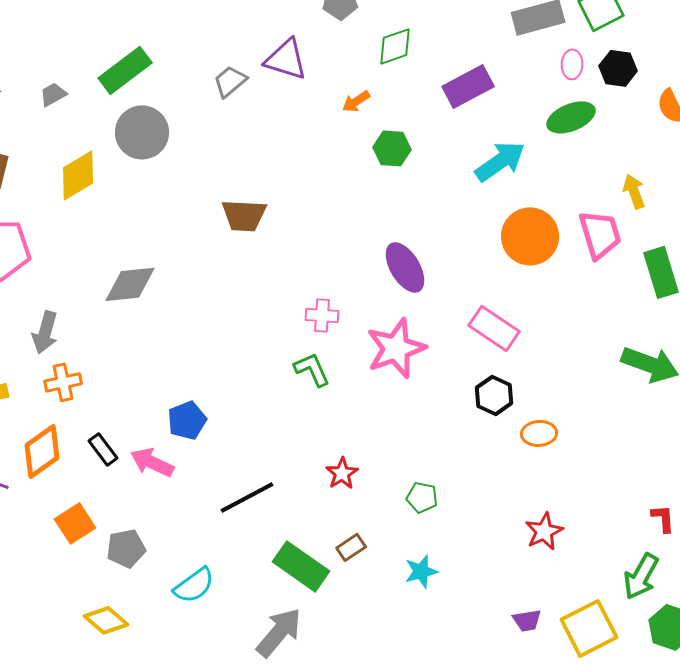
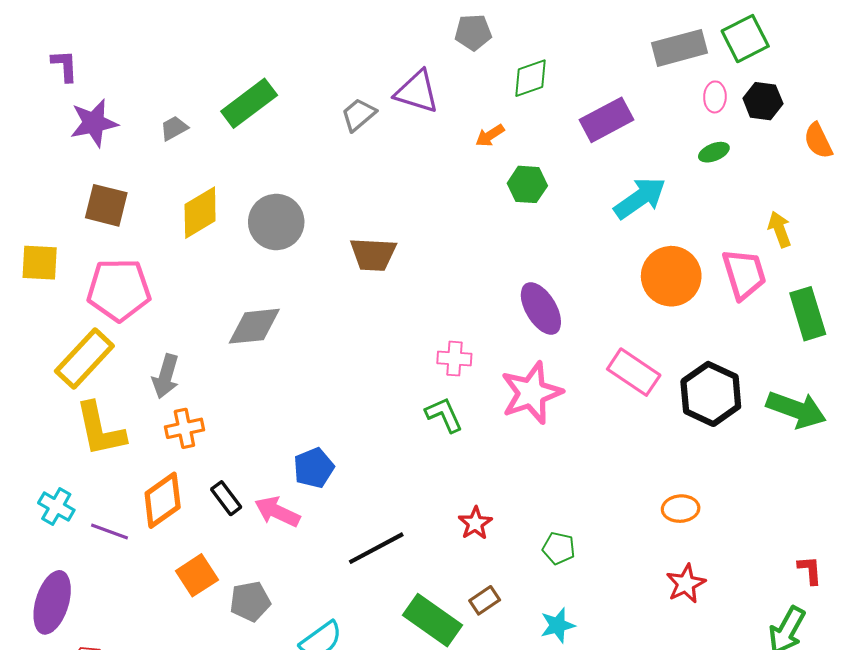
green ellipse: (571, 117) -> (714, 152), size x0.6
gray circle: (142, 132) -> (276, 222), moved
black hexagon: (494, 395) -> (711, 394), moved, size x1.5
orange ellipse: (539, 433) -> (681, 509), moved

